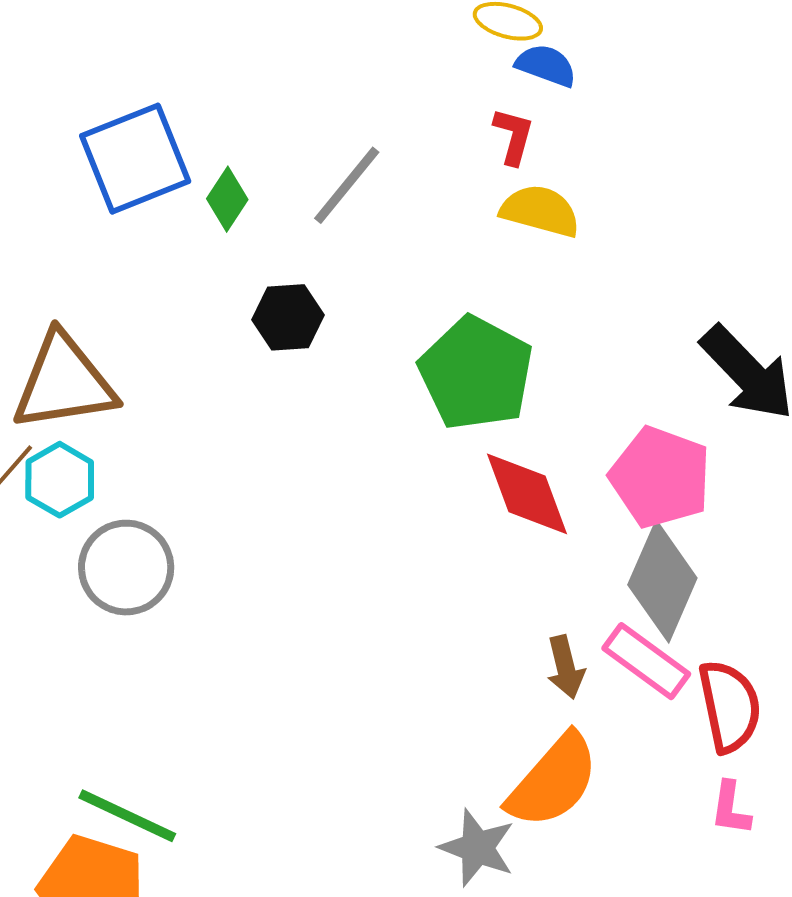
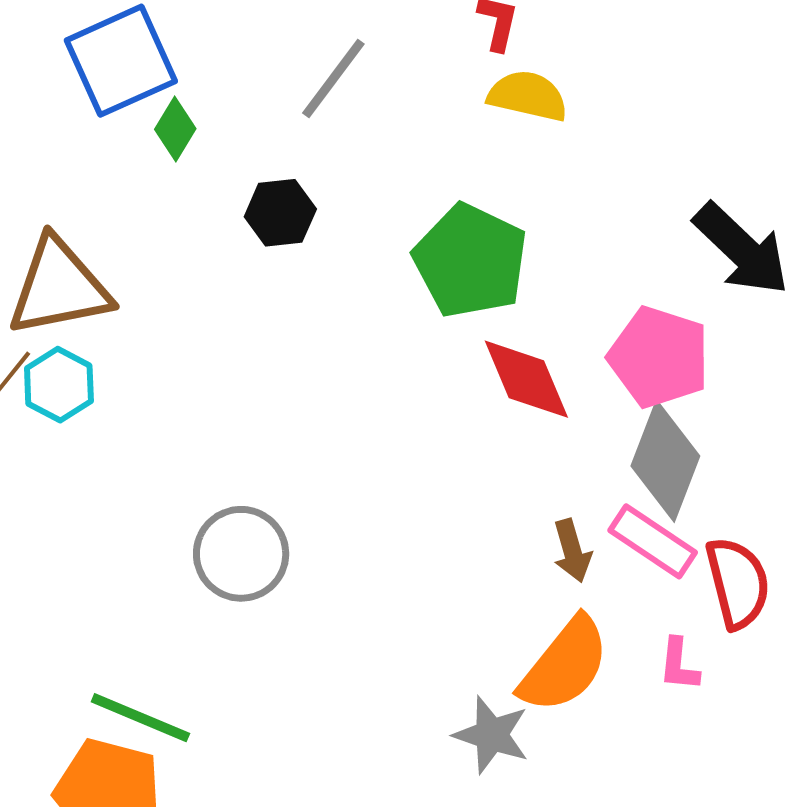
green diamond: (227, 199) -> (175, 129), moved
gray circle: (126, 568) -> (241, 554), moved
pink L-shape: (731, 808) -> (679, 665), moved

